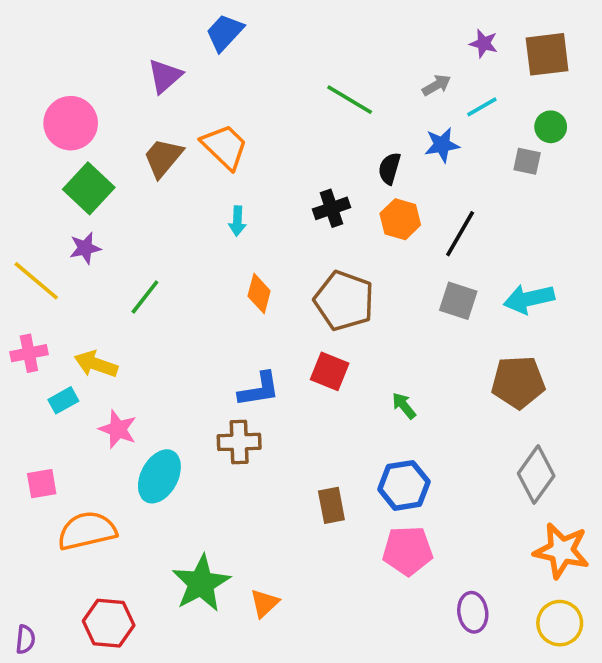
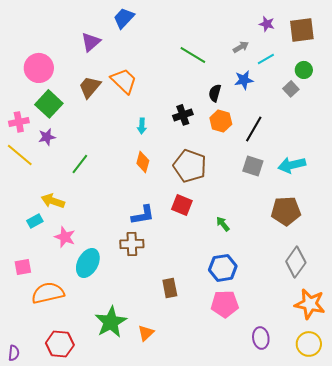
gray square: (527, 161) -> (291, 89), turned 35
cyan arrow: (237, 221) -> (142, 126), moved
pink cross: (29, 353) -> (19, 122), moved
brown rectangle: (331, 505) -> (170, 288), moved

